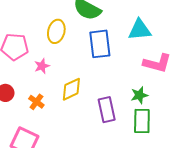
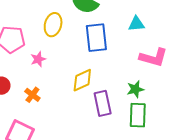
cyan triangle: (140, 30) -> (136, 24), size x0.7
yellow diamond: (71, 89) -> (82, 80), moved

